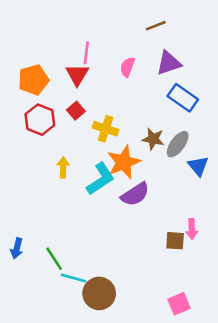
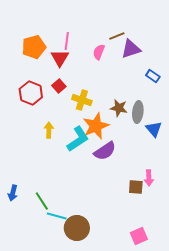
brown line: (156, 26) -> (117, 36), moved
orange pentagon: (33, 80) -> (34, 47), moved
blue rectangle: (183, 98) -> (153, 76), moved, size x0.6
gray ellipse: (178, 144) -> (138, 112), turned -30

